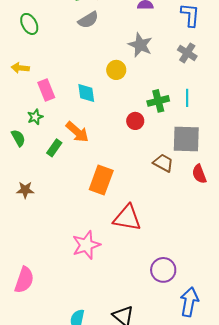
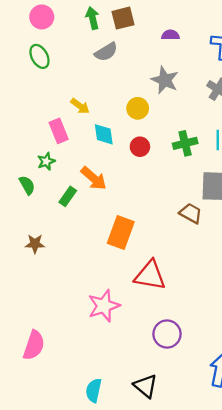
yellow arrow: (20, 68) -> (80, 106), moved, turned -150
red circle: (135, 121) -> (140, 147), moved
purple circle: (163, 270) -> (167, 334), moved

